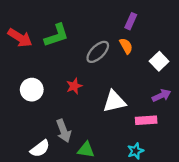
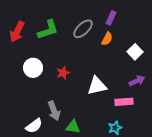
red arrow: (20, 38) -> (17, 32), turned 85
orange semicircle: (126, 46) -> (107, 39), turned 56
gray ellipse: (98, 52) -> (83, 29), moved
white circle: (32, 90) -> (33, 68), moved

